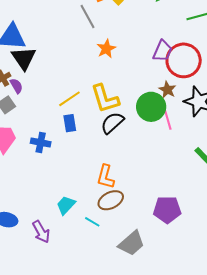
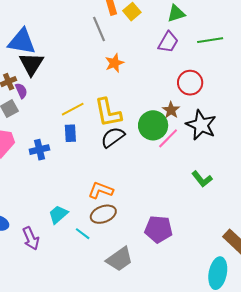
purple trapezoid: (163, 51) -> (168, 42), moved
red circle: (184, 60) -> (190, 83), size x0.7
pink line: (167, 118) -> (168, 138), turned 55
blue cross: (41, 143) -> (39, 150), turned -30
orange L-shape: (106, 177) -> (101, 190), turned 90

